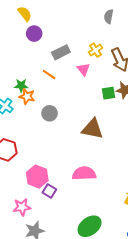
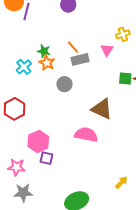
gray rectangle: (61, 52) -> (80, 59), moved
pink semicircle: (84, 173) -> (86, 135), moved
purple square: (49, 191) -> (47, 158), turned -32

